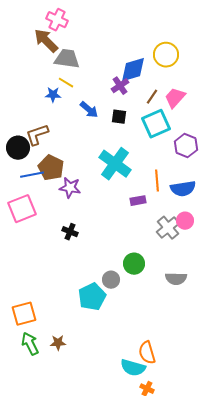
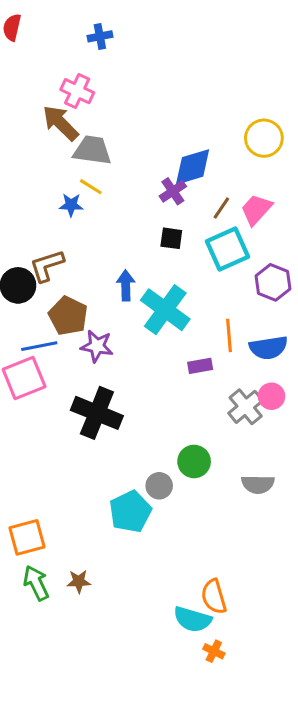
yellow circle: (166, 55) -> (264, 138), moved
blue arrow: (89, 110) -> (126, 285), moved, turned -132
blue line: (32, 175) -> (39, 346), moved
black cross: (70, 232) -> (97, 413), size x2.0

